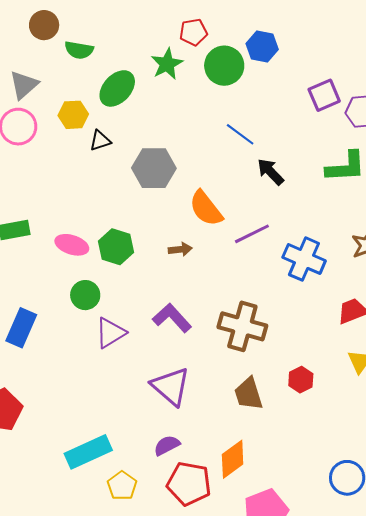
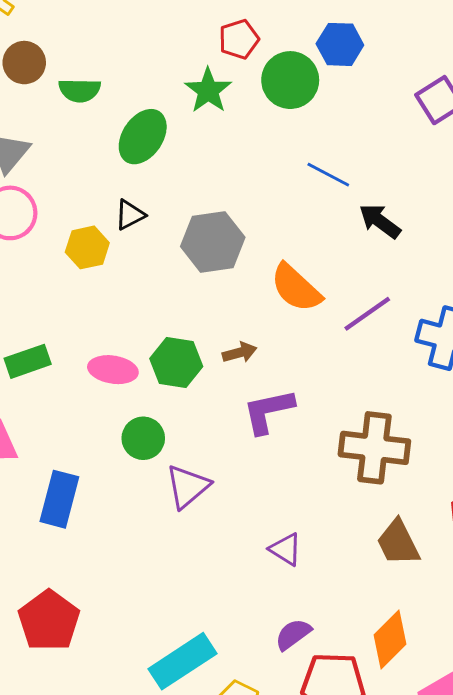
yellow hexagon: (73, 115) -> (87, 247), moved
brown arrow: (180, 249) -> (240, 353), moved
purple L-shape: (172, 318) -> (268, 411), moved, turned -51
purple triangle: (171, 386) -> (286, 549), size x0.6

